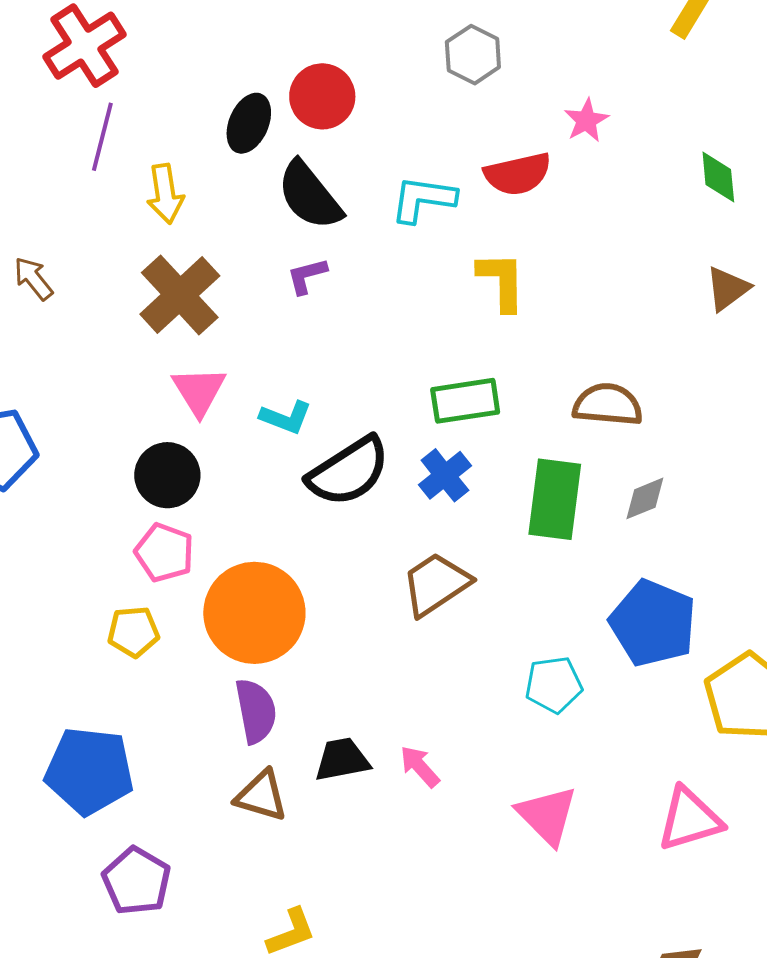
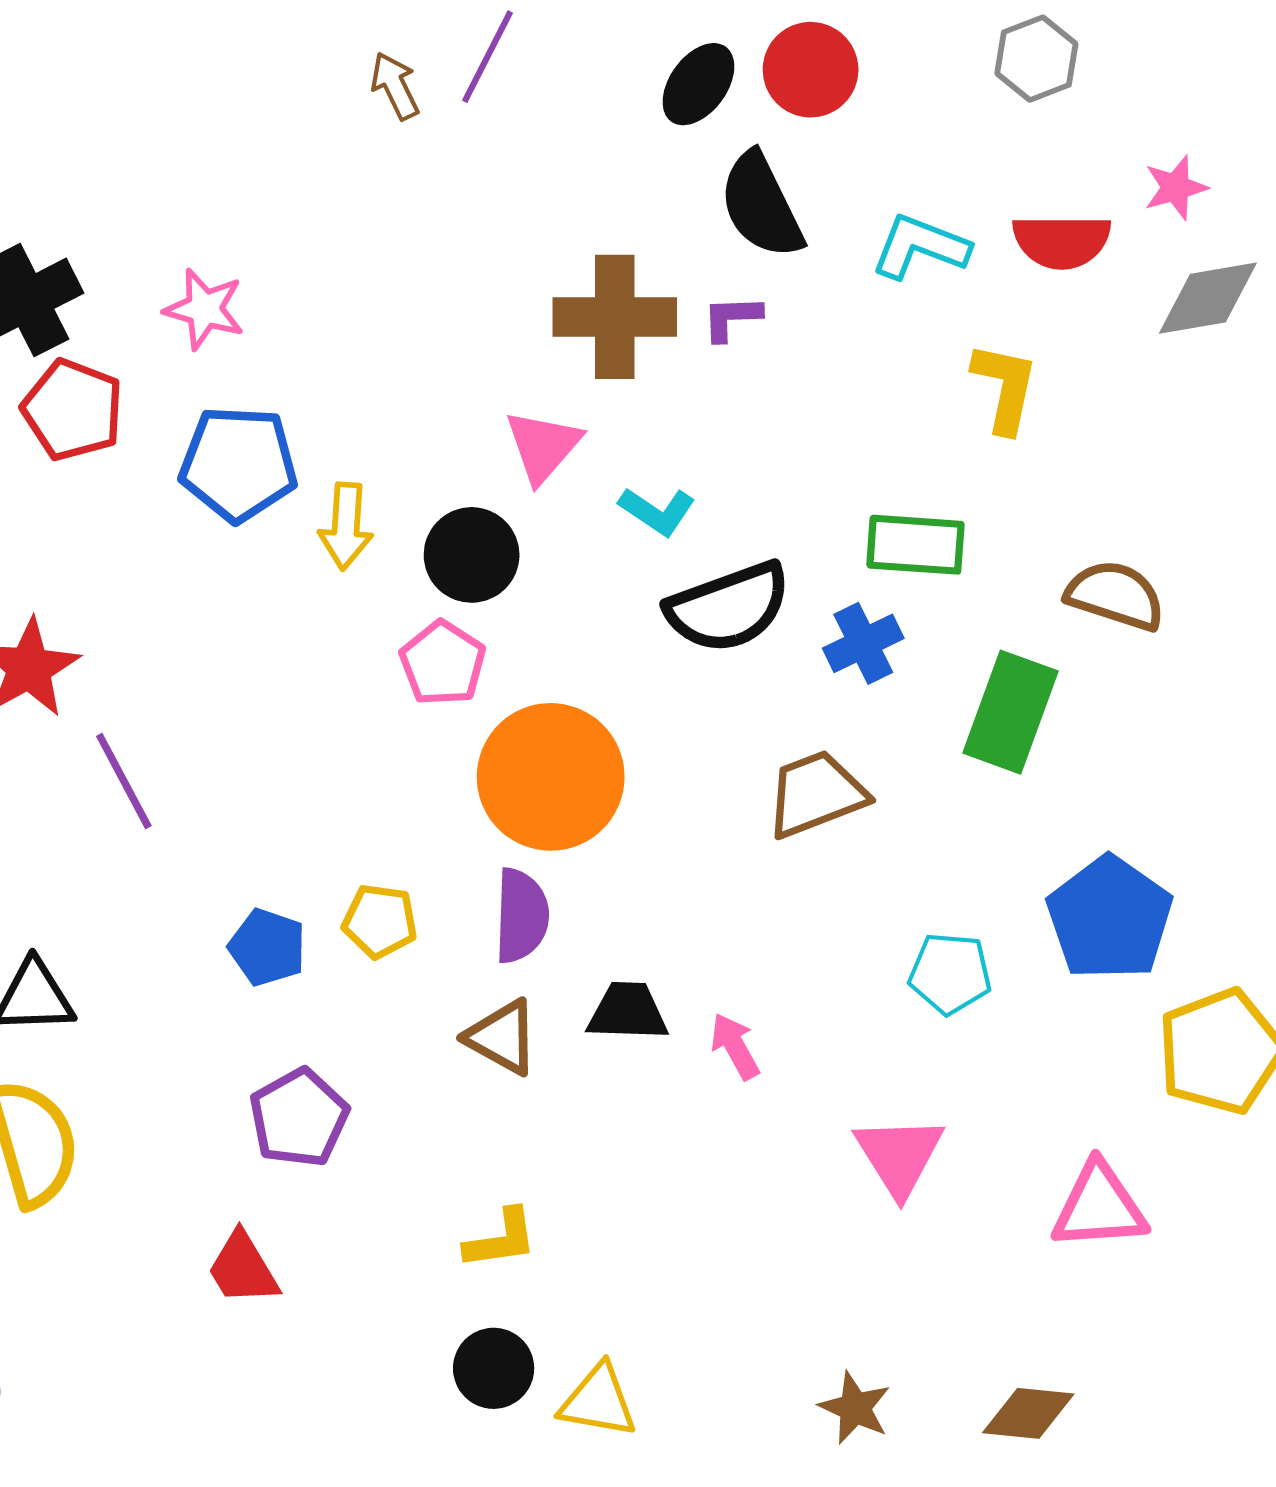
yellow arrow: (165, 194) -> (346, 526), moved
brown arrow: (33, 278) -> (395, 86), moved
brown cross: (180, 295) -> (615, 317), moved, turned 30
gray diamond: (645, 498) -> (1208, 298), moved, size x1.5
yellow pentagon: (133, 632) -> (380, 921), moved
blue pentagon: (89, 771) -> (267, 947), size x0.6

